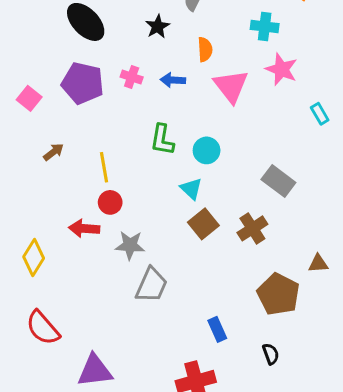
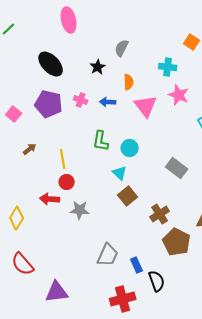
brown cross: (252, 228) -> (160, 214), moved
gray trapezoid: (151, 285) -> (108, 255), moved
black semicircle: (271, 354) -> (157, 281), moved, size x1.5

